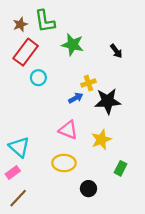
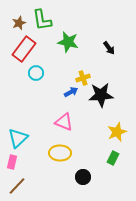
yellow star: (101, 140) -> (117, 132), moved
cyan triangle: (19, 147) -> (18, 138), turned 35
pink rectangle: (13, 173) -> (12, 162), turned -40

